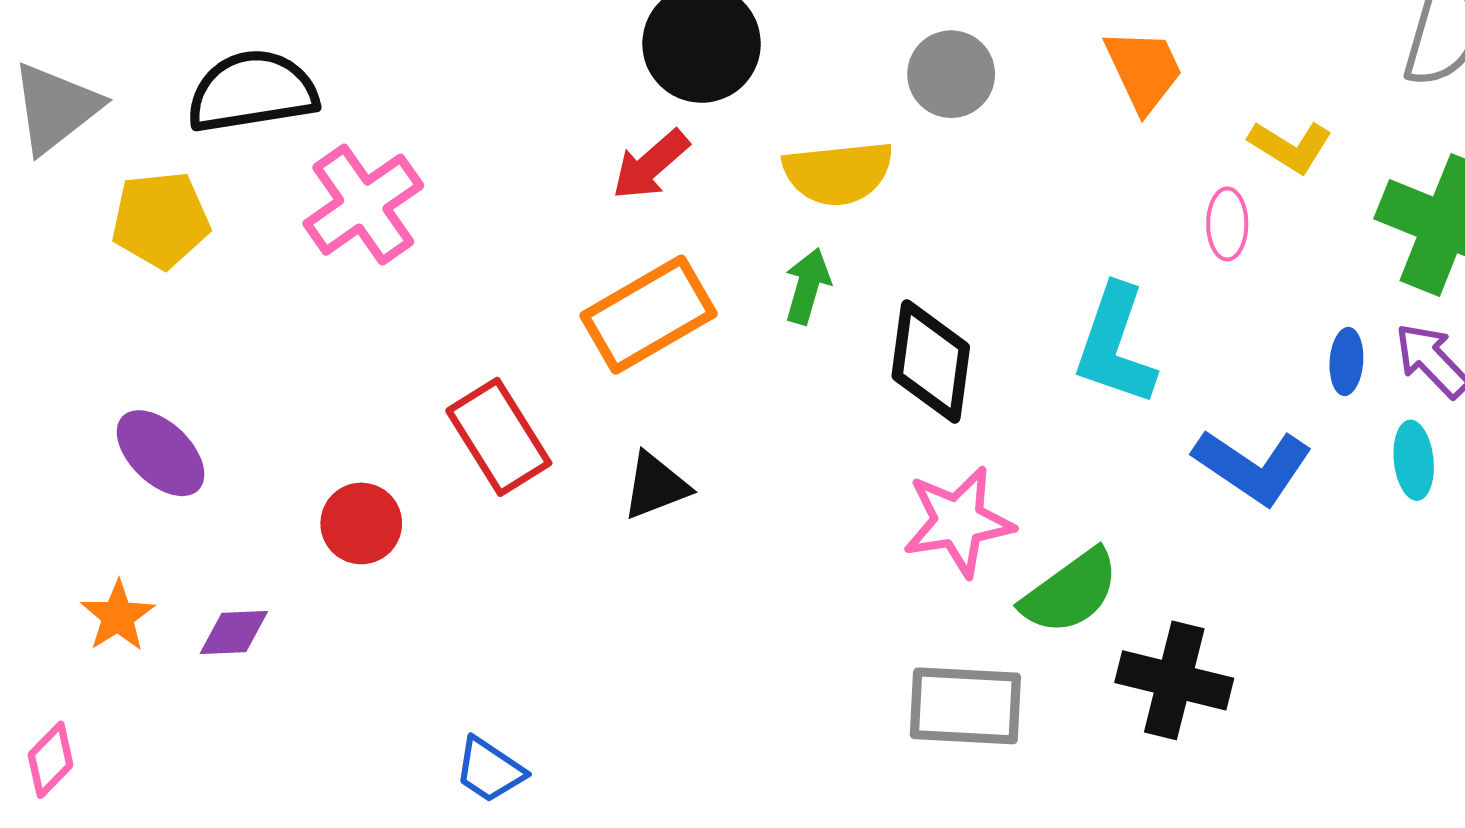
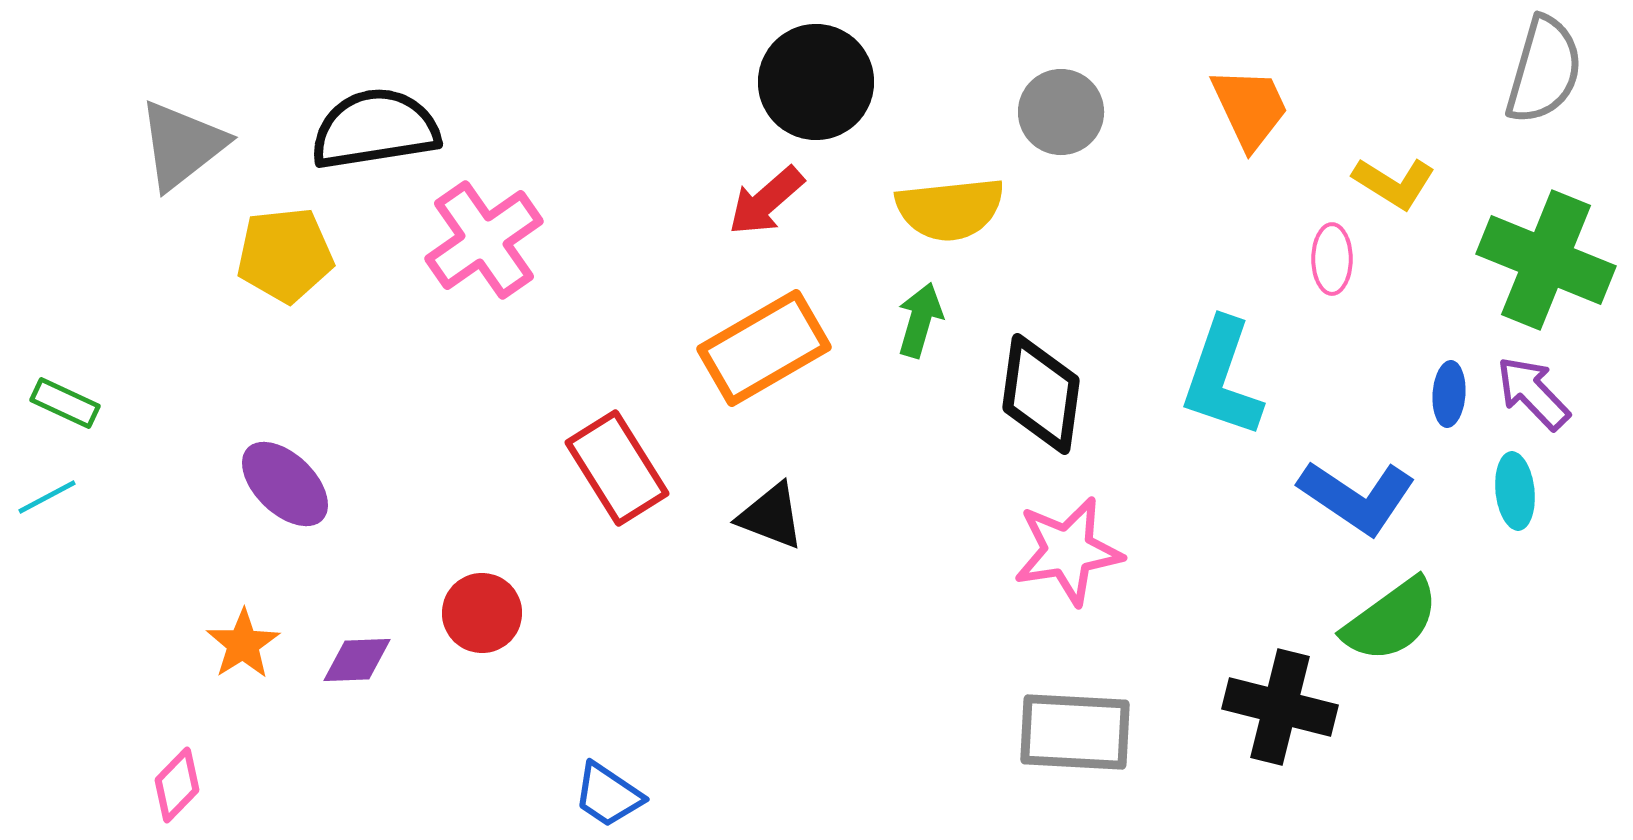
black triangle: (656, 486) -> (771, 516), turned 42
red circle: (361, 523) -> (482, 613), moved
green semicircle: (1070, 592) -> (1391, 620), moved

